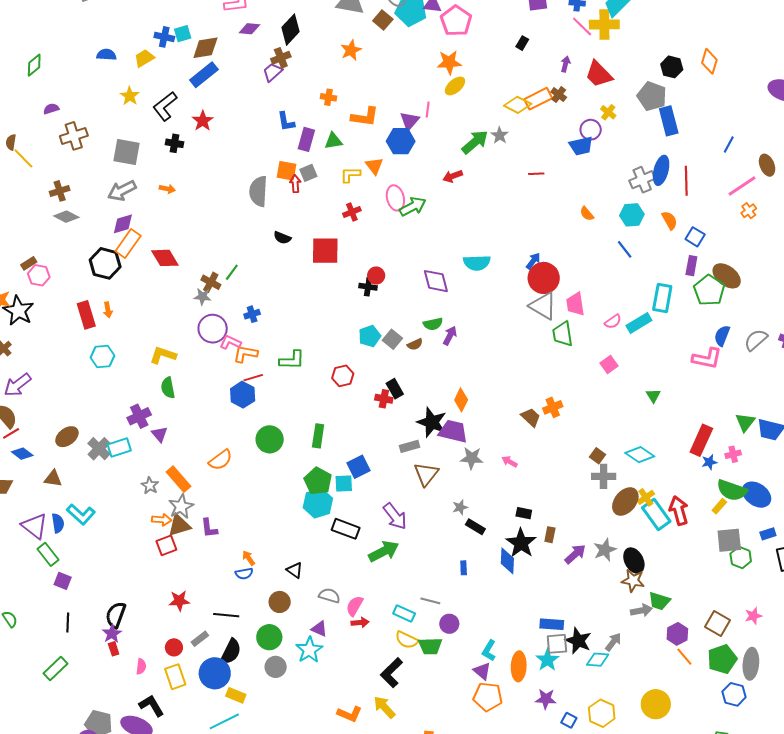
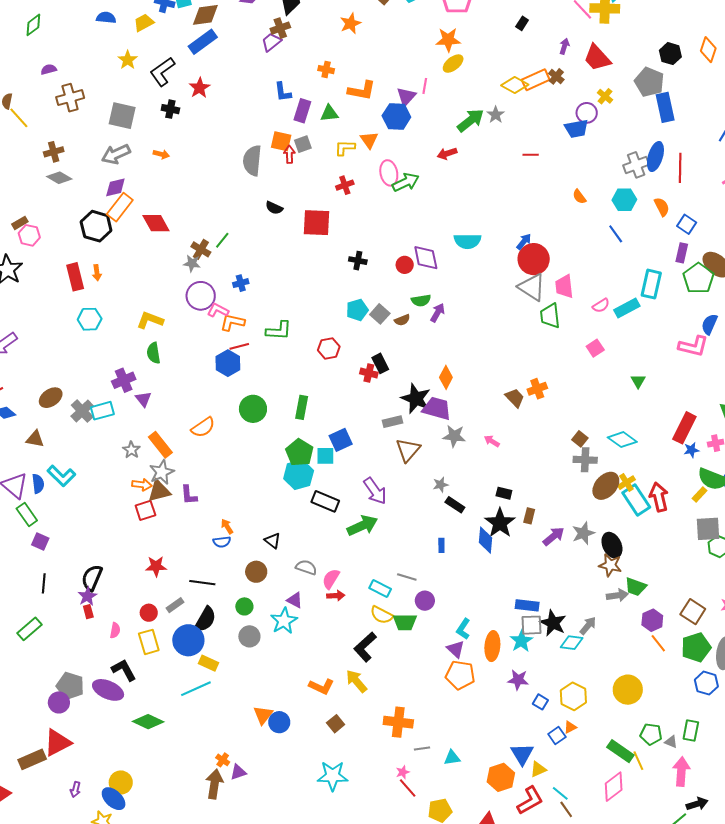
red circle: (376, 276) -> (405, 265), moved
green circle: (269, 637) -> (244, 606), size x0.7

